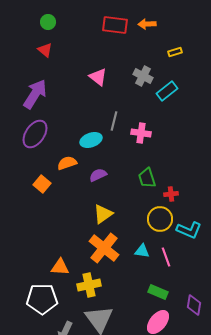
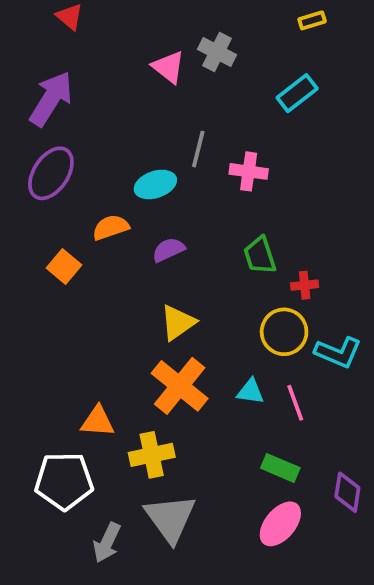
gray cross: (143, 76) -> (217, 52), moved

